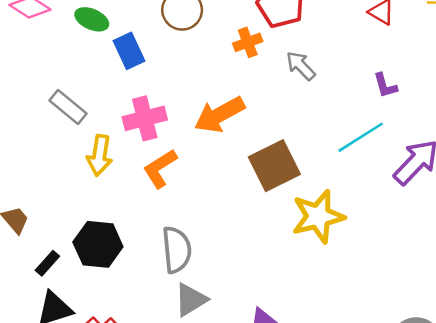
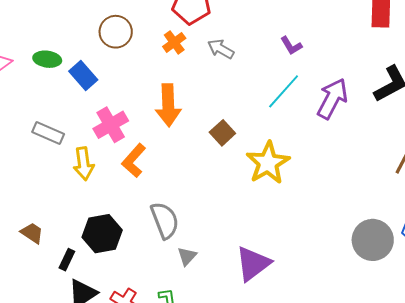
orange arrow: (220, 115) -> (168, 105), turned -48
brown square: (274, 166) -> (222, 133), size x0.6
gray triangle: (191, 300) -> (187, 256), size x0.7

